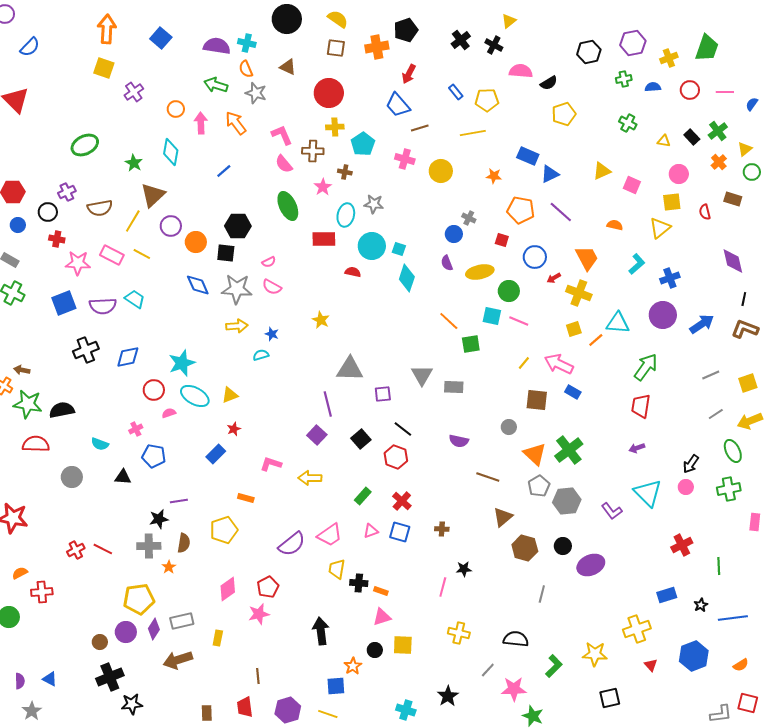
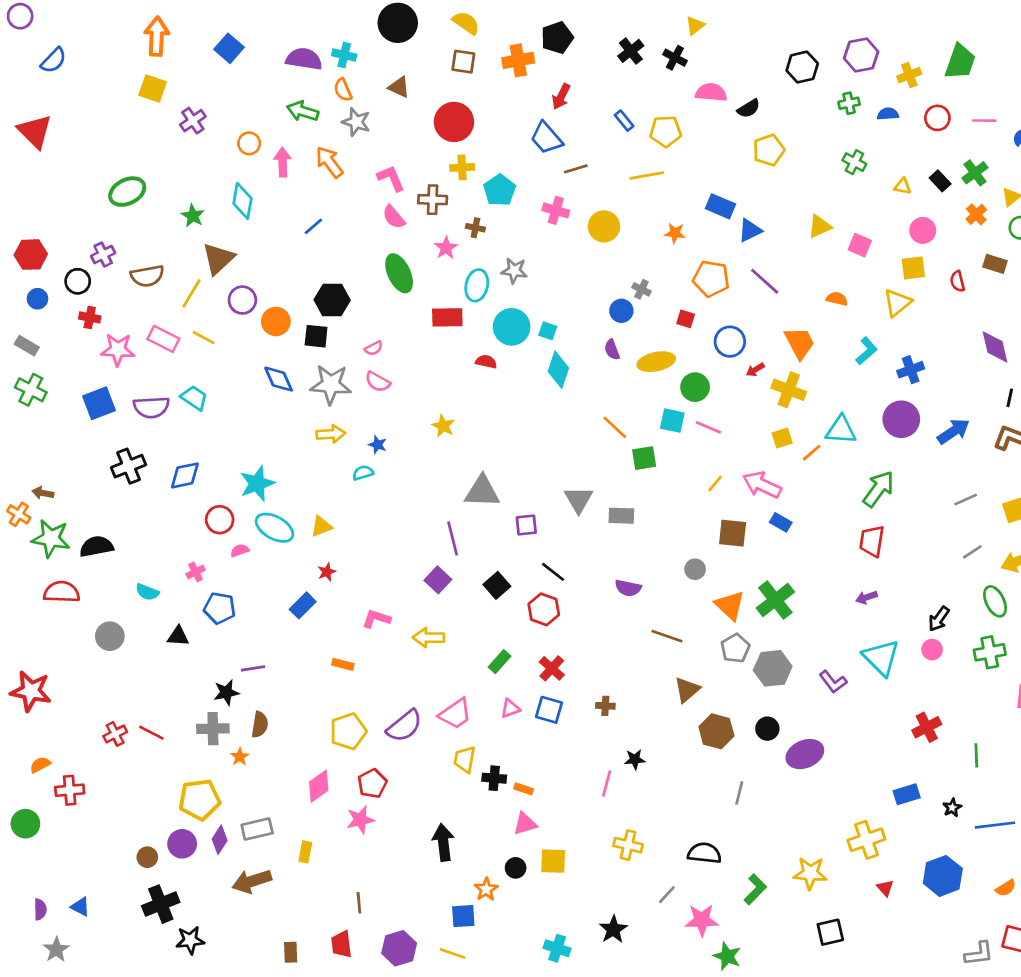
yellow pentagon: (224, 530) -> (348, 731), moved

